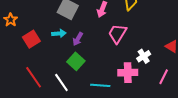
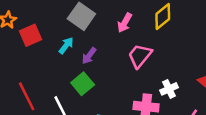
cyan arrow: (59, 33) -> (66, 46), turned -56
red square: (31, 39) -> (31, 35), moved

